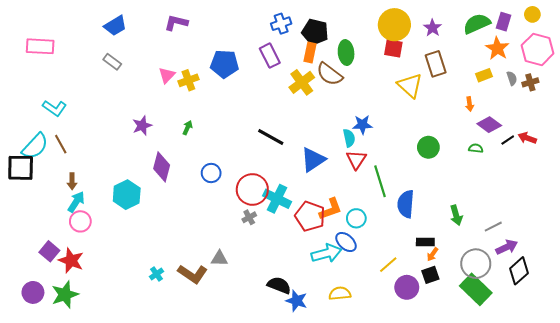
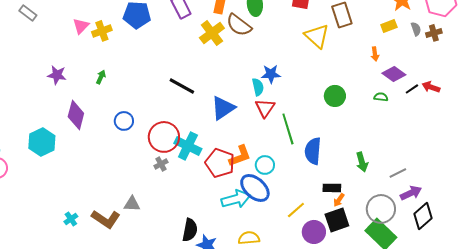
purple star: (142, 126) -> (57, 75), turned 30
blue ellipse: (346, 242) -> (255, 188), size x1.4
black square: (430, 275) -> (337, 220), size x1.4
black semicircle: (279, 285) -> (190, 230), turned 80

